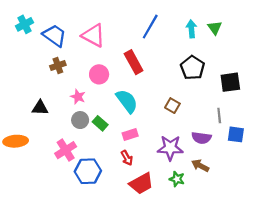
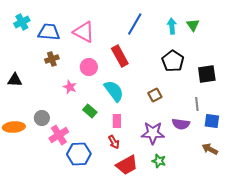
blue trapezoid: (55, 35) -> (49, 32), turned -30
brown square: (172, 106) -> (155, 95), turned 32
black triangle: (40, 108) -> (15, 80), moved
gray circle: (80, 120) -> (42, 118), moved
pink rectangle: (130, 134) -> (117, 121), turned -72
brown arrow: (200, 166) -> (210, 149), moved

